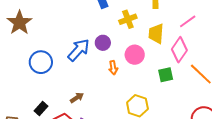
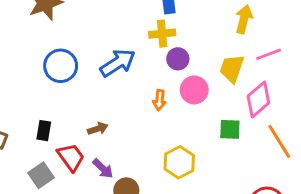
yellow cross: (128, 19) -> (162, 34), moved
pink line: (188, 21) -> (269, 54), moved
purple circle: (103, 43) -> (178, 59), moved
black rectangle: (41, 109) -> (44, 131), turned -48

